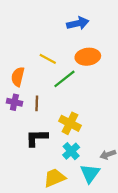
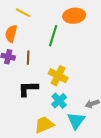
yellow line: (48, 59) -> (23, 13), moved
green line: (64, 79) -> (53, 36), turned -35

